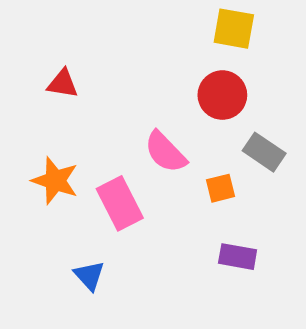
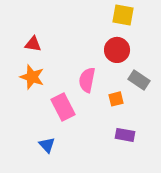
pink semicircle: (165, 152) -> (87, 80), turned 55
orange star: (55, 181) -> (32, 77), moved

